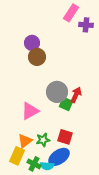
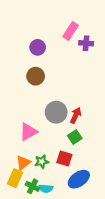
purple circle: (32, 43) -> (38, 47), moved
green square: (66, 104) -> (75, 137), moved, turned 32
blue ellipse: (59, 157) -> (79, 179), moved

